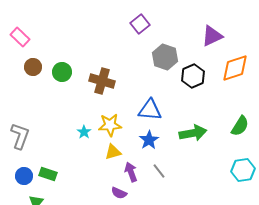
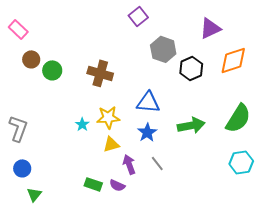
green circle: (62, 72) -> (52, 70), moved
green semicircle: (240, 126) -> (238, 118), size x1.4
green rectangle: (48, 174) -> (93, 184), moved

